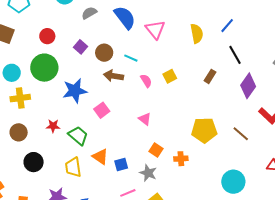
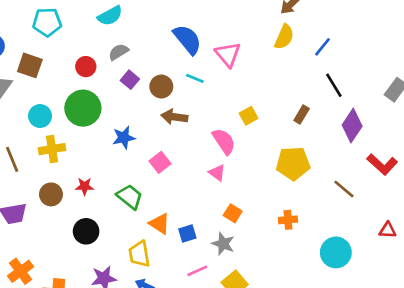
gray semicircle: (89, 13) -> (119, 52), moved
yellow semicircle: (197, 34) -> (284, 37), moved, turned 36
cyan line: (131, 58) -> (195, 78), moved
pink semicircle: (146, 81) -> (224, 141), moved, size x1.5
blue star: (75, 91) -> (124, 138), size x0.7
red star: (53, 126) -> (85, 186), moved
yellow pentagon: (204, 130) -> (293, 163), moved
orange cross: (181, 159) -> (288, 220), moved
black circle: (34, 162) -> (86, 231), moved
yellow trapezoid: (73, 167) -> (139, 254), moved

